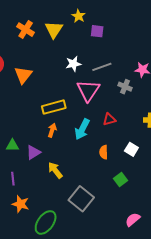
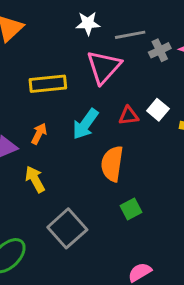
gray cross: (125, 87) -> (160, 50), moved, turned 32
orange arrow: (52, 130) -> (39, 134), moved
white square: (131, 149) -> (158, 110), moved
orange semicircle: (104, 152) -> (112, 164), size x1.6

